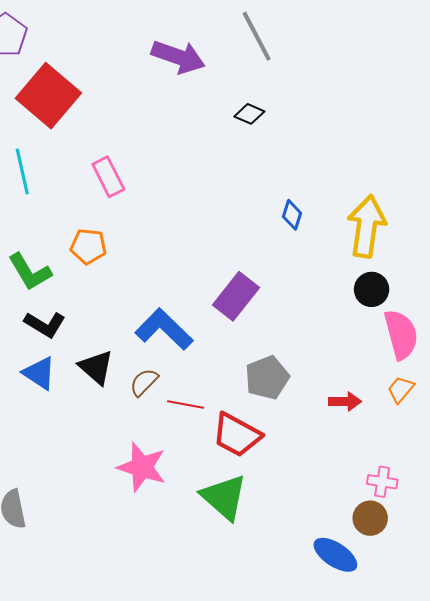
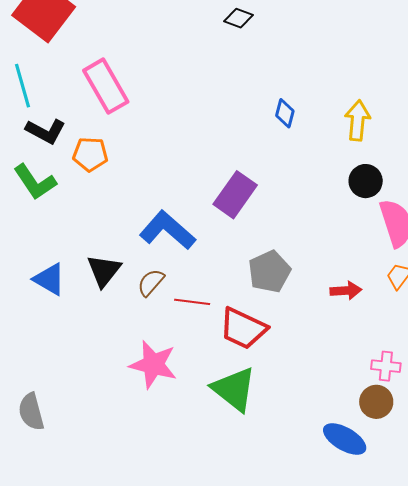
pink rectangle: (108, 177) -> (106, 86), size x1.4
yellow arrow: (367, 226) -> (358, 120), size x0.7
black L-shape: (45, 324) -> (46, 131), moved
black triangle: (96, 367) -> (104, 271), turned 30

